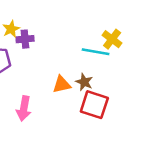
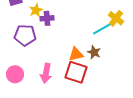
cyan line: (96, 52) -> (103, 28), turned -40
red square: (94, 105) -> (76, 72), moved

